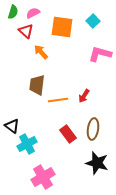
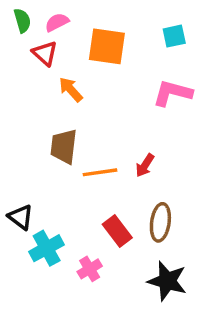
green semicircle: (13, 12) -> (22, 21), turned -32
cyan square: (93, 21) -> (174, 36), moved, turned 32
pink cross: (43, 177) -> (90, 269), moved, size x0.6

